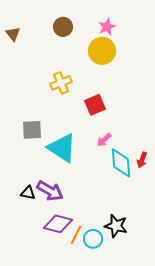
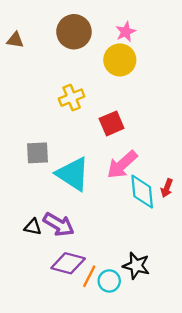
brown circle: (63, 27) -> (74, 32), size x1.5
brown triangle: (13, 34) -> (15, 40), turned -42
pink arrow: (104, 140) -> (122, 165), size x1.8

